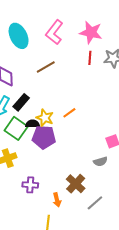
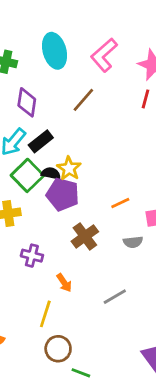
brown line: (46, 67) -> (83, 100), turned -30
orange line: (69, 113) -> (120, 203), moved
brown cross: (76, 184) -> (85, 236), moved
orange arrow: (57, 200) -> (64, 283), turned -32

